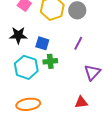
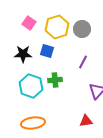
blue square: (42, 43) -> (47, 51), moved

